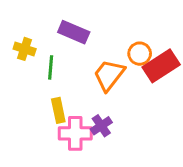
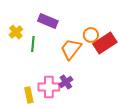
yellow cross: (25, 49) -> (16, 32), turned 32
yellow rectangle: (58, 110) -> (29, 95), moved

